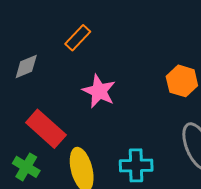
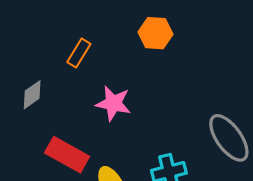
orange hexagon: (182, 81) -> (156, 33), moved

